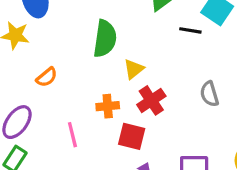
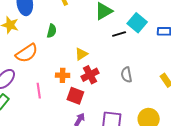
black line: (190, 30) -> (119, 34), turned -32
green semicircle: (105, 39) -> (52, 31), moved, size x0.6
orange semicircle: (47, 77) -> (27, 53), size x1.6

